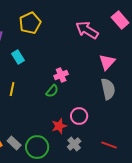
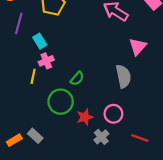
pink cross: (61, 75) -> (46, 61), moved
gray semicircle: (108, 89) -> (123, 76), moved
pink circle: (79, 116) -> (113, 114), moved
green circle: (37, 147) -> (61, 102), moved

